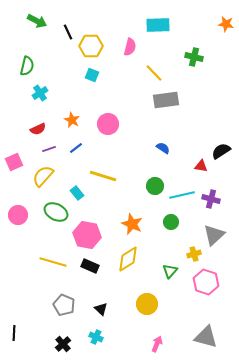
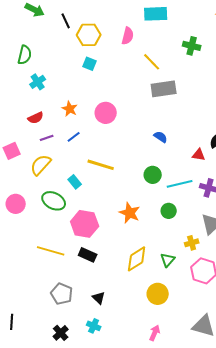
yellow diamond: (128, 259) -> (137, 259), moved
yellow circle: (147, 304) -> (158, 294), moved

